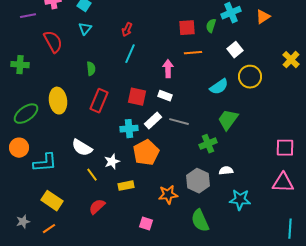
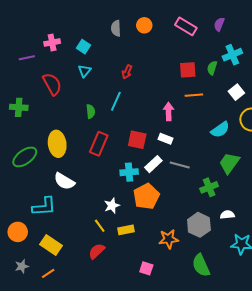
cyan line: (130, 54) -> (116, 101), moved
orange circle: (19, 148) -> (18, 232), moved
white semicircle: (82, 148) -> (64, 181), moved
yellow line: (92, 175) -> (100, 226), moved

